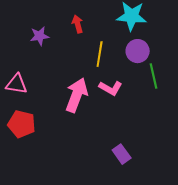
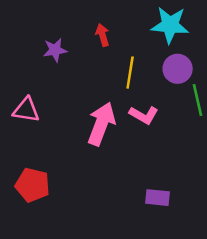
red pentagon: (22, 124) -> (33, 185), moved
purple rectangle: (122, 154) -> (158, 198), turned -48

